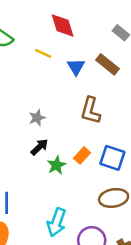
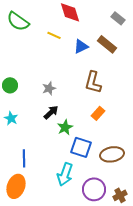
blue triangle: (76, 67) -> (81, 46), turned 35
orange rectangle: (82, 155) -> (98, 113), moved
blue square: (112, 158) -> (81, 147), moved

